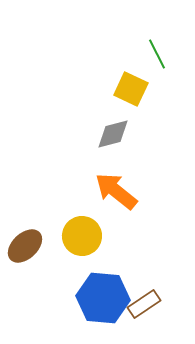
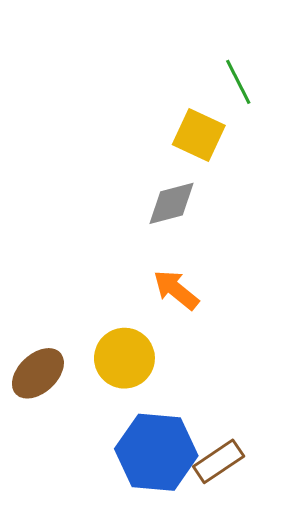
orange arrow: (116, 191) -> (176, 290), size x0.7

